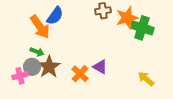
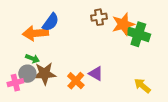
orange arrow: (40, 27) -> (35, 33), turned 120
brown star: (49, 67) -> (45, 74), turned 30

